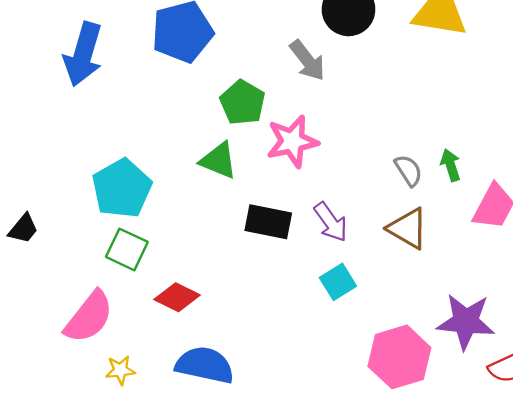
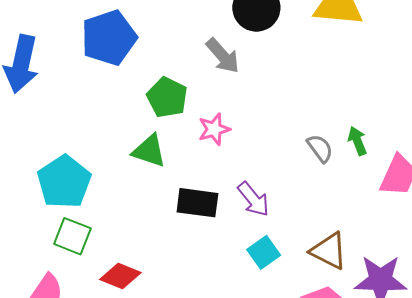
pink star: (292, 141) -> (214, 129), size x0.7
brown triangle: (408, 228) -> (329, 251), moved

